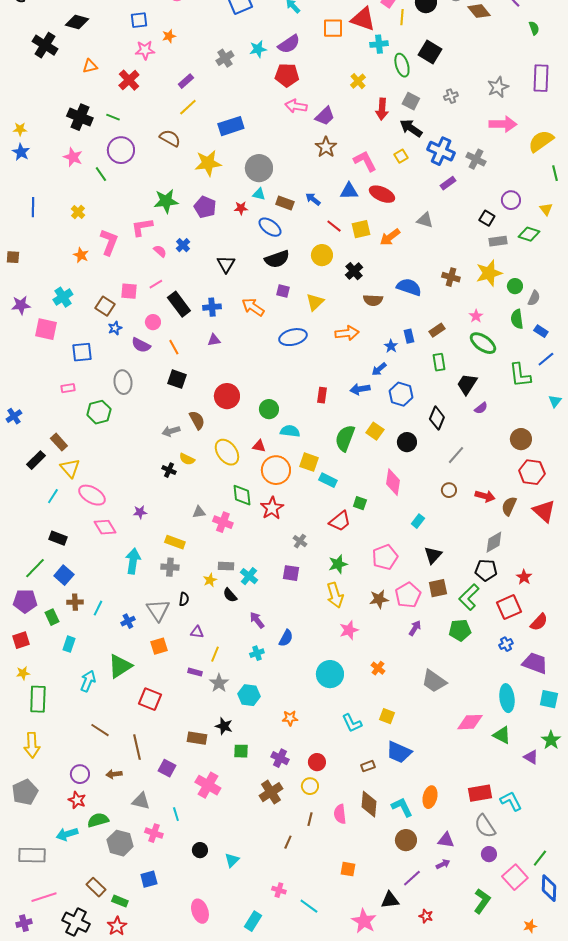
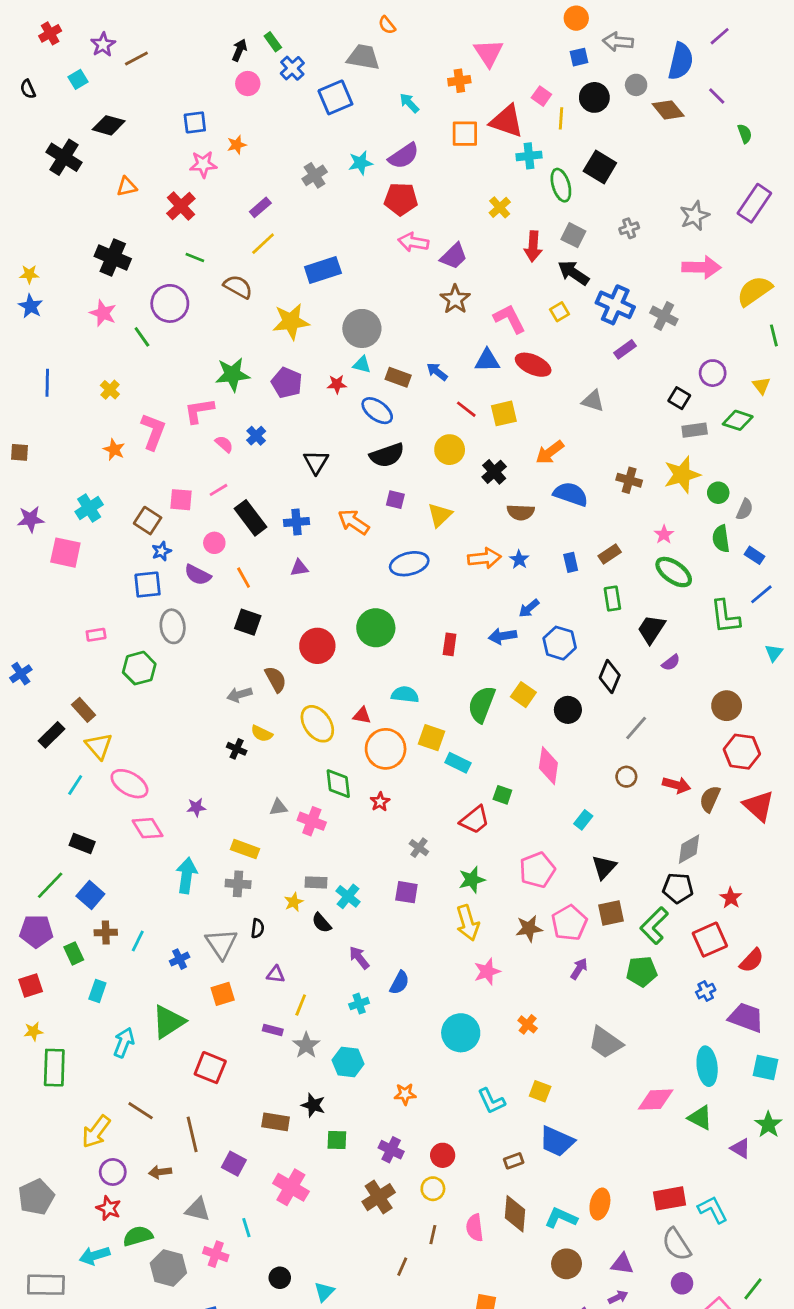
purple rectangle: (541, 78) -> (754, 203), turned 32
green line: (113, 117) -> (195, 258), moved
orange arrow: (390, 237) -> (550, 452), moved
blue star: (391, 346) -> (519, 560), moved
blue square: (82, 352) -> (148, 585), moved
green circle: (269, 409) -> (376, 628), moved, size x1.4
red star: (272, 508) -> (380, 802), size x0.6
yellow arrow: (32, 745) -> (96, 1132), moved, turned 40
cyan L-shape: (402, 807) -> (561, 1218), turned -40

